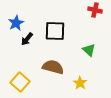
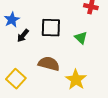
green triangle: (89, 50) -> (81, 38), moved
yellow star: (80, 83) -> (76, 80), size x1.5

